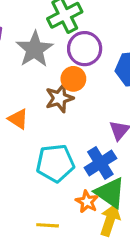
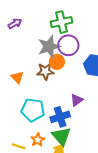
gray star: (35, 49) -> (49, 47), moved
orange star: (87, 202) -> (38, 140), moved

